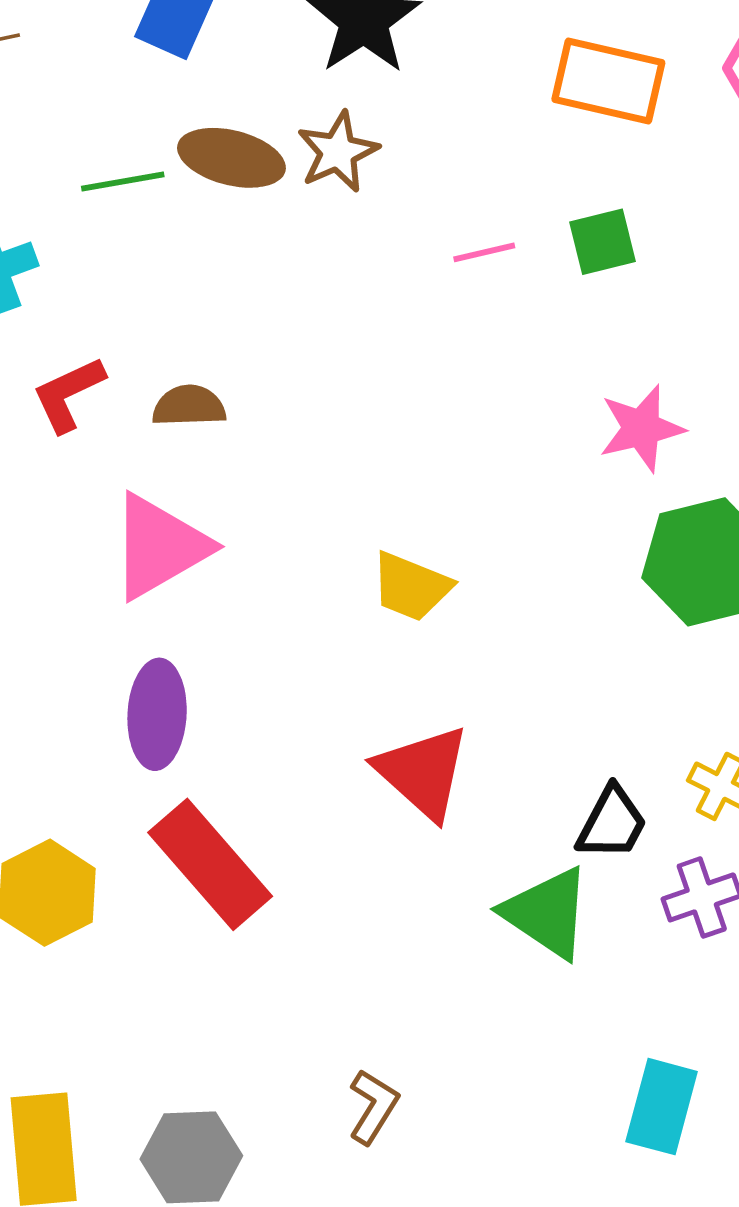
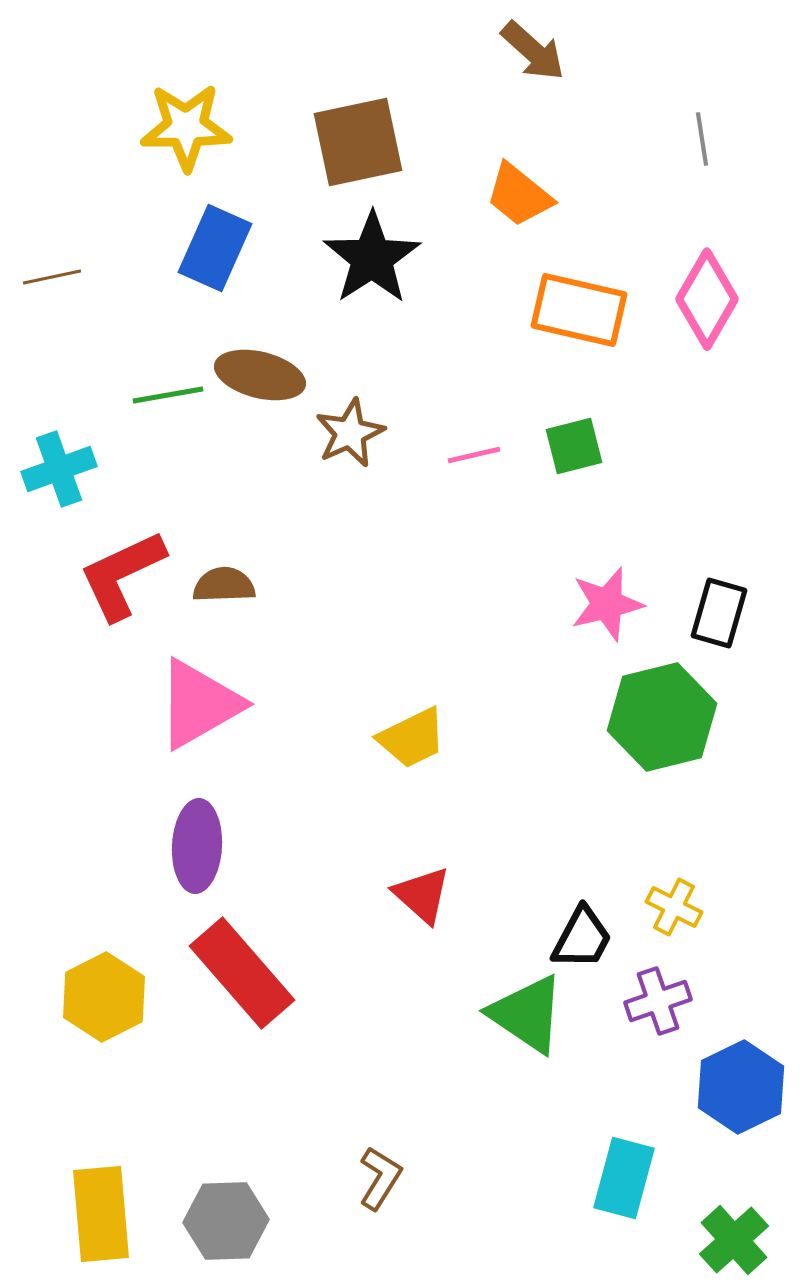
brown star: (338, 152) -> (350, 433), moved
red L-shape: (68, 394) -> (122, 575), size x1.4
yellow trapezoid: (411, 587) -> (412, 738), turned -48
red triangle: (423, 772) -> (422, 895), size x0.7

